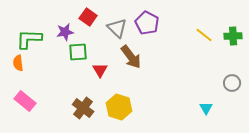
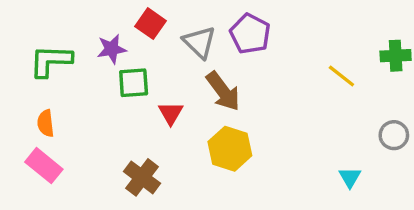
yellow line: (204, 35) -> (341, 76), moved
orange semicircle: (18, 63) -> (46, 123), moved
yellow hexagon: (119, 107) -> (230, 149), moved

